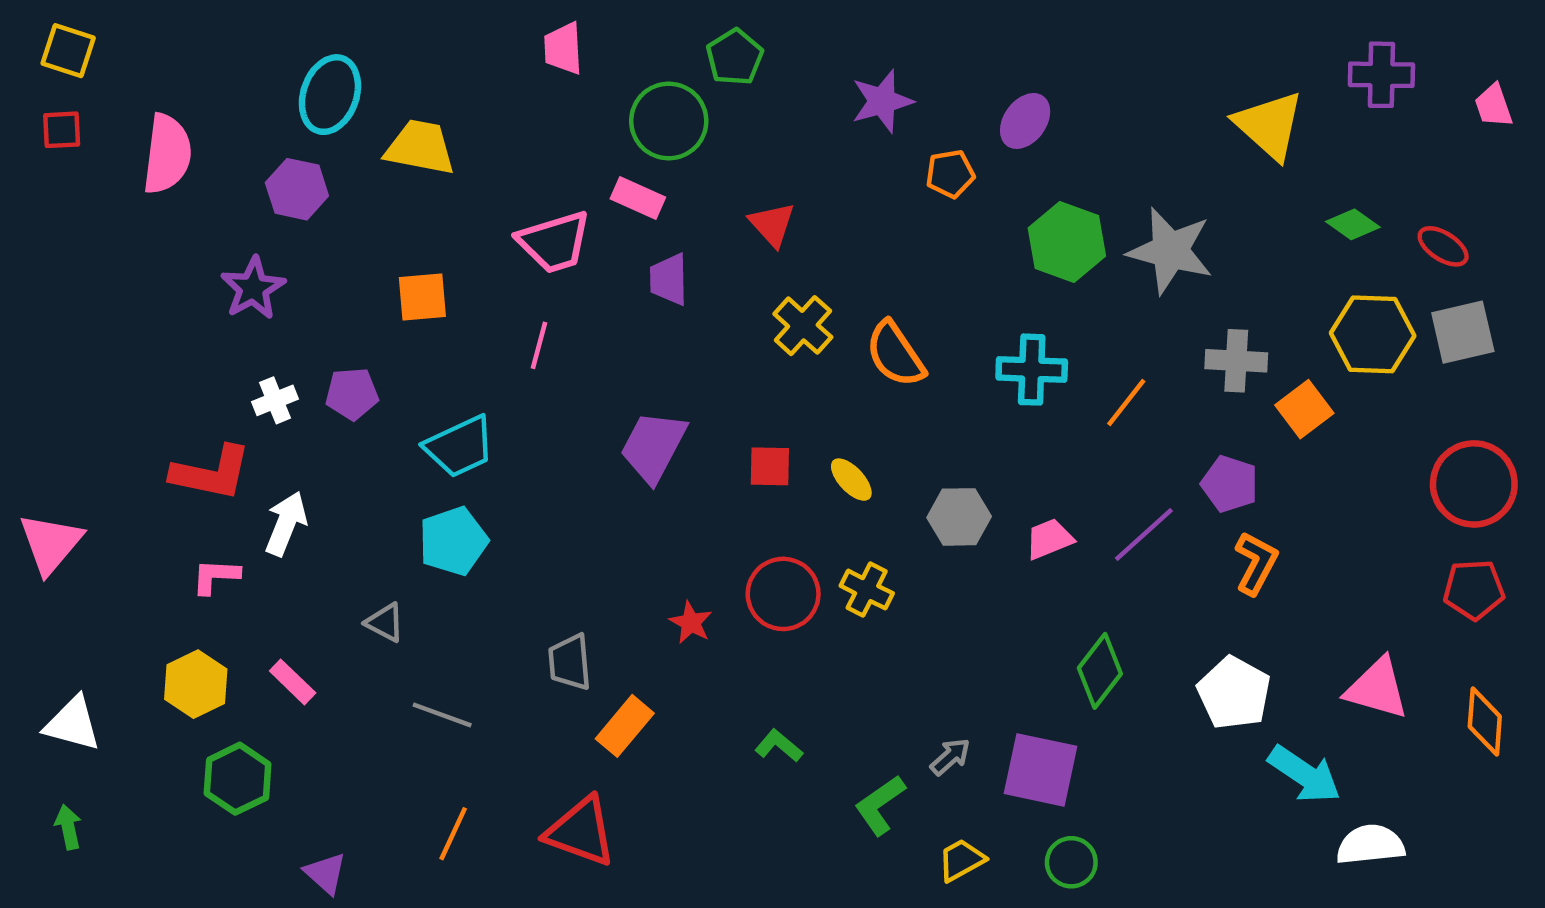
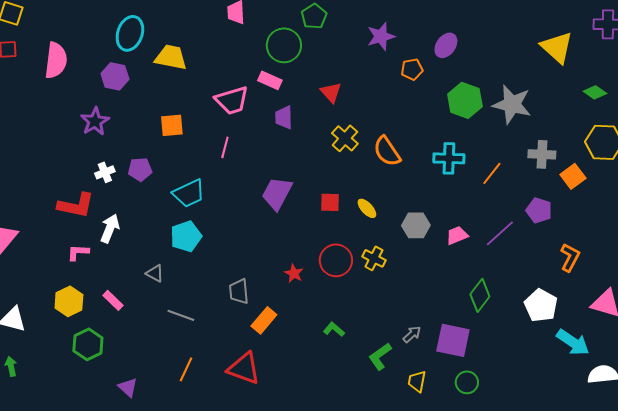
orange L-shape: (1256, 563) -> (570, 257), moved
yellow trapezoid: (961, 860) -> (417, 381), turned -50

